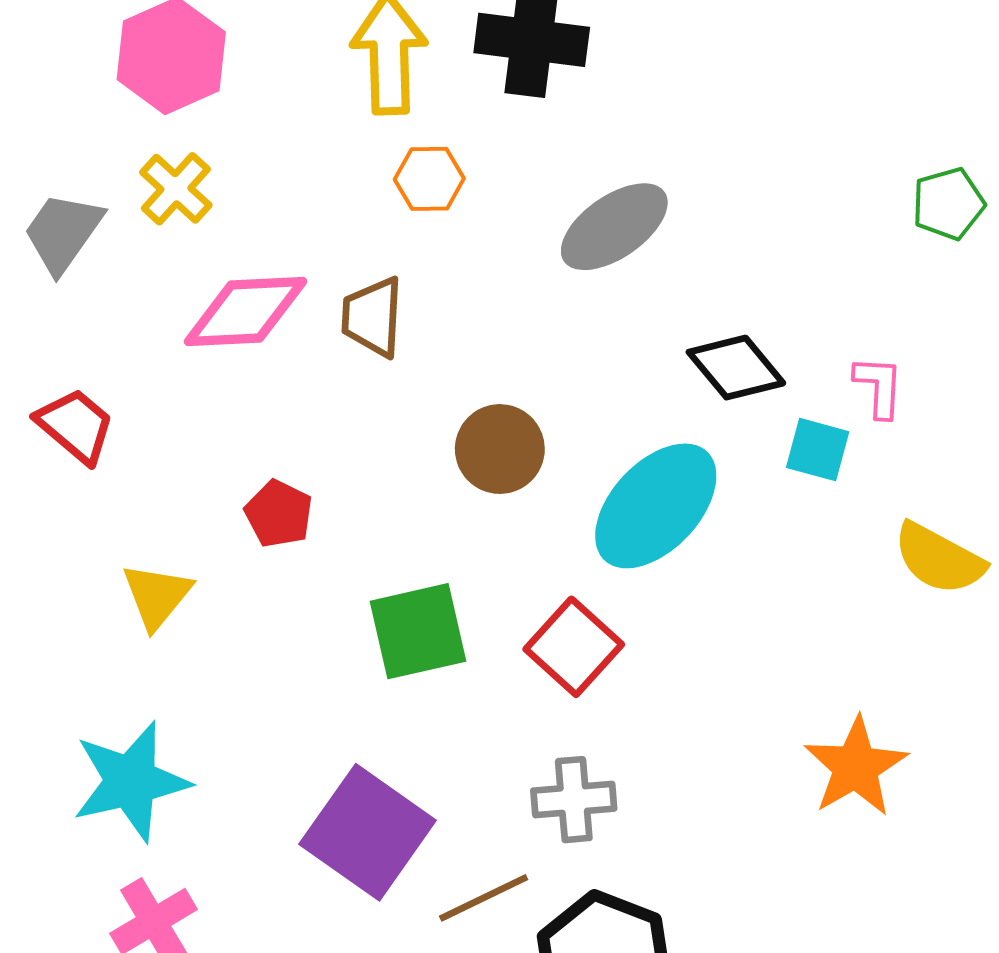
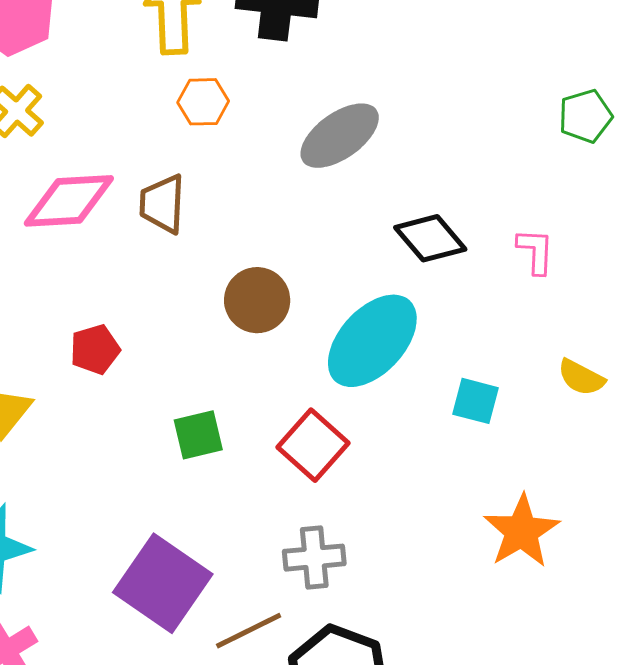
cyan square: (818, 450) -> (475, 401), moved
red pentagon: (279, 514) -> (95, 349), turned 30
yellow semicircle: (939, 559) -> (581, 377), size x0.7
green square: (418, 631) -> (198, 435), size x0.7

